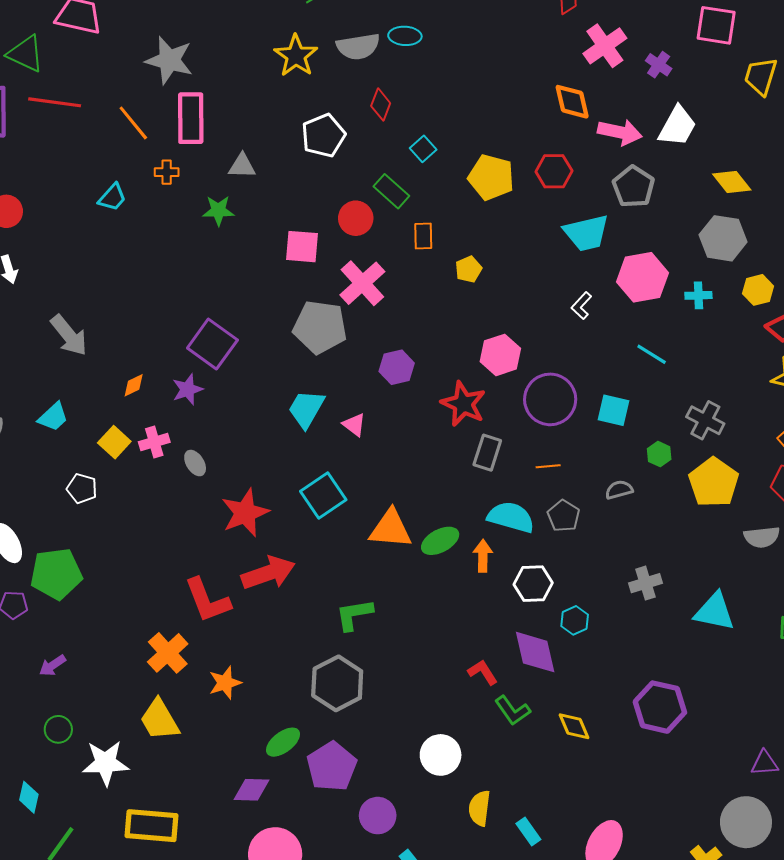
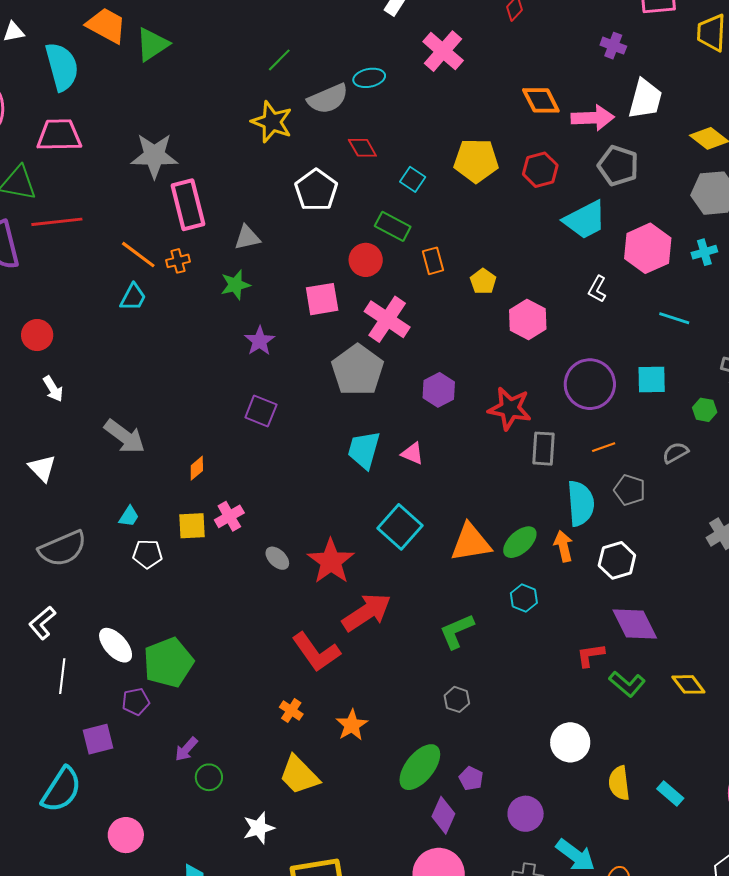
pink cross: (605, 46) -> (443, 51), moved
red diamond: (381, 105) -> (362, 148), turned -36
orange line: (133, 123) -> (138, 255), moved
yellow pentagon: (491, 177) -> (476, 161), moved
gray pentagon: (320, 327) -> (358, 370), turned -30
purple square: (212, 344) -> (261, 411), size x0.7
pink hexagon: (500, 355) -> (528, 319), moved
purple star: (188, 389) -> (260, 341), moved
cyan trapezoid: (53, 417) -> (129, 516), size x0.7
yellow square: (114, 442) -> (192, 526), turned -32
gray ellipse: (195, 463) -> (277, 558), moved
white pentagon: (82, 489) -> (147, 554), moved
cyan semicircle: (511, 517) -> (581, 503), turned 84
cyan hexagon: (575, 620) -> (524, 598), moved
orange cross: (168, 653) -> (291, 711), size x0.6
red L-shape: (483, 672) -> (590, 655), turned -52
gray hexagon: (337, 683) -> (457, 699), size x0.5
green circle: (58, 729) -> (209, 777), moved
green ellipse: (283, 742) -> (420, 767), size x1.4
white star: (106, 763) -> (259, 828), size x0.7
purple pentagon: (332, 766) -> (471, 779), size x0.5
purple diamond: (252, 790) -> (443, 815), moved, turned -54

